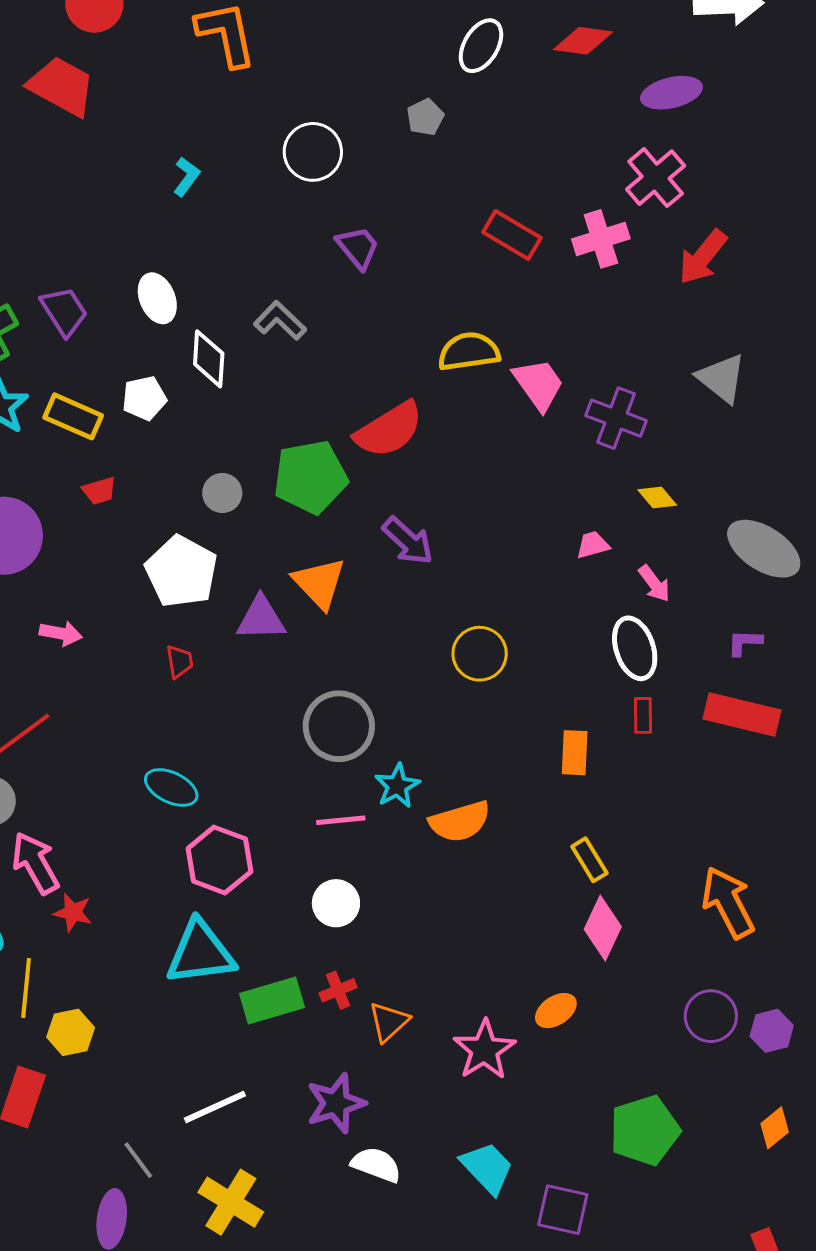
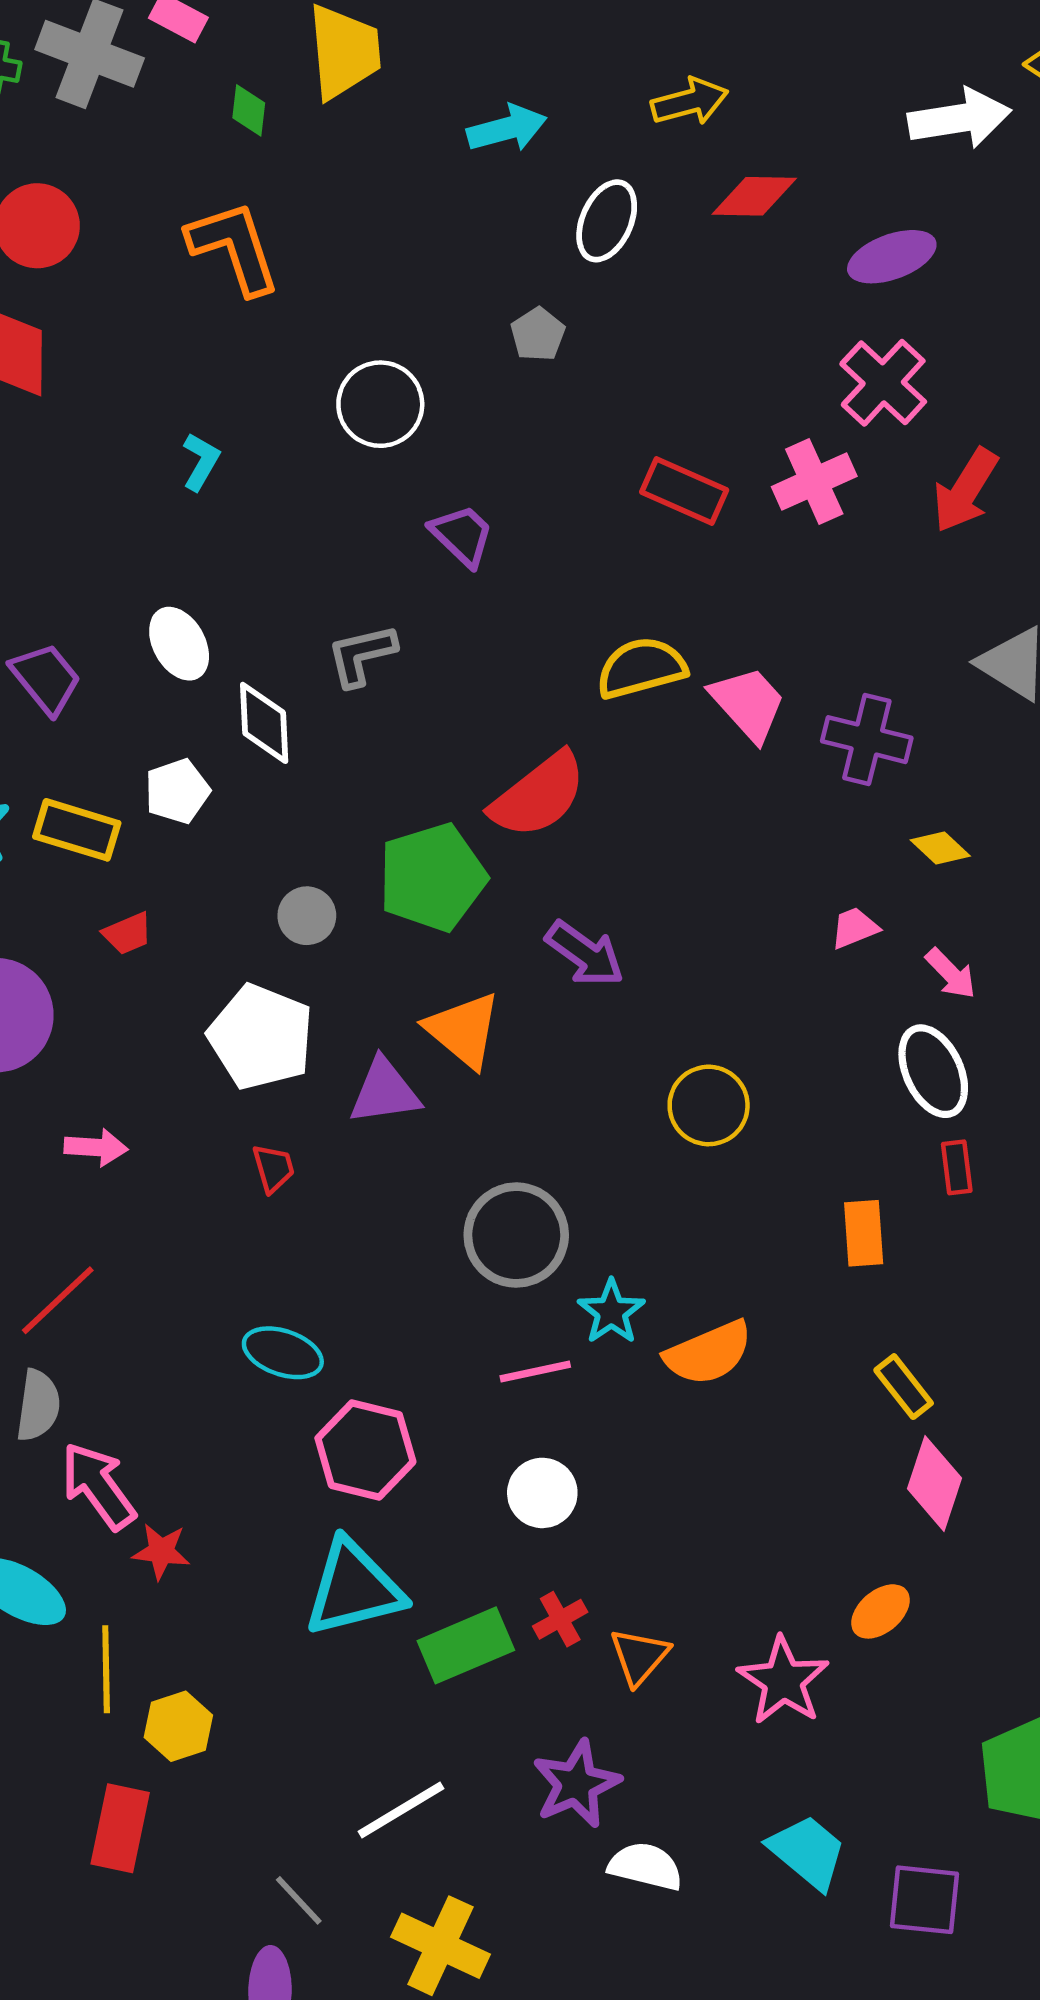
gray L-shape: (280, 321) -> (361, 655), turned -50

